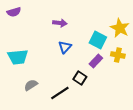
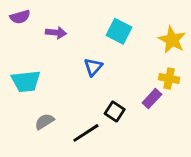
purple arrow: (60, 23) -> (56, 33), moved
cyan square: (98, 40) -> (119, 31), moved
purple rectangle: (96, 61) -> (152, 99), moved

